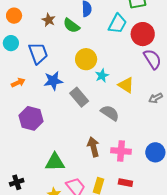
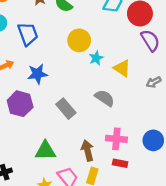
blue star: (53, 81) -> (37, 74), moved
gray rectangle: (79, 97) -> (66, 109), moved
brown arrow: (93, 147) -> (88, 151), moved
red rectangle: (125, 183) -> (120, 163), moved

